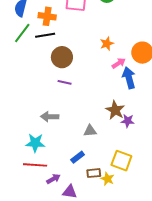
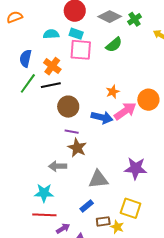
orange cross: (47, 16) -> (52, 66), turned 30
pink arrow: (119, 63) -> (125, 111), size x1.6
blue arrow: (129, 78) -> (102, 117), moved, turned 120
brown star: (115, 110) -> (77, 148), moved
purple star: (128, 121) -> (136, 168), size x1.6
gray triangle: (90, 131) -> (98, 179), size x1.5

